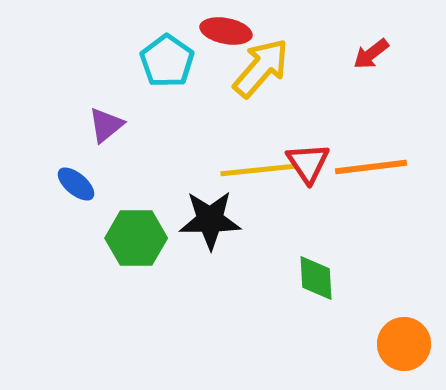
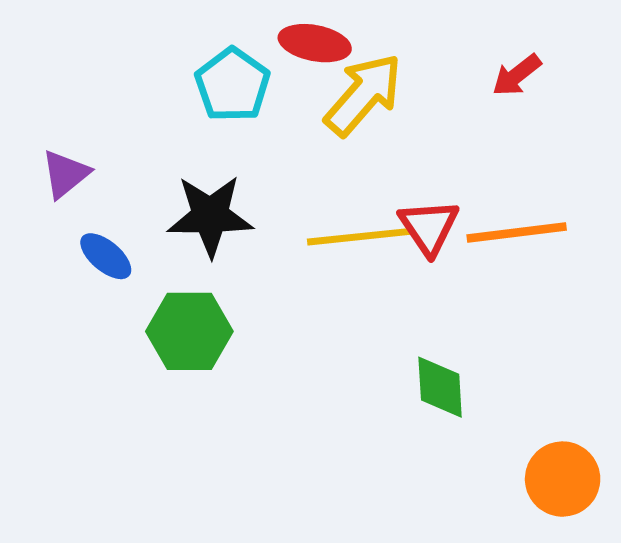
purple triangle: (106, 125) -> (65, 174), moved
black star: (210, 220) -> (210, 216), moved

